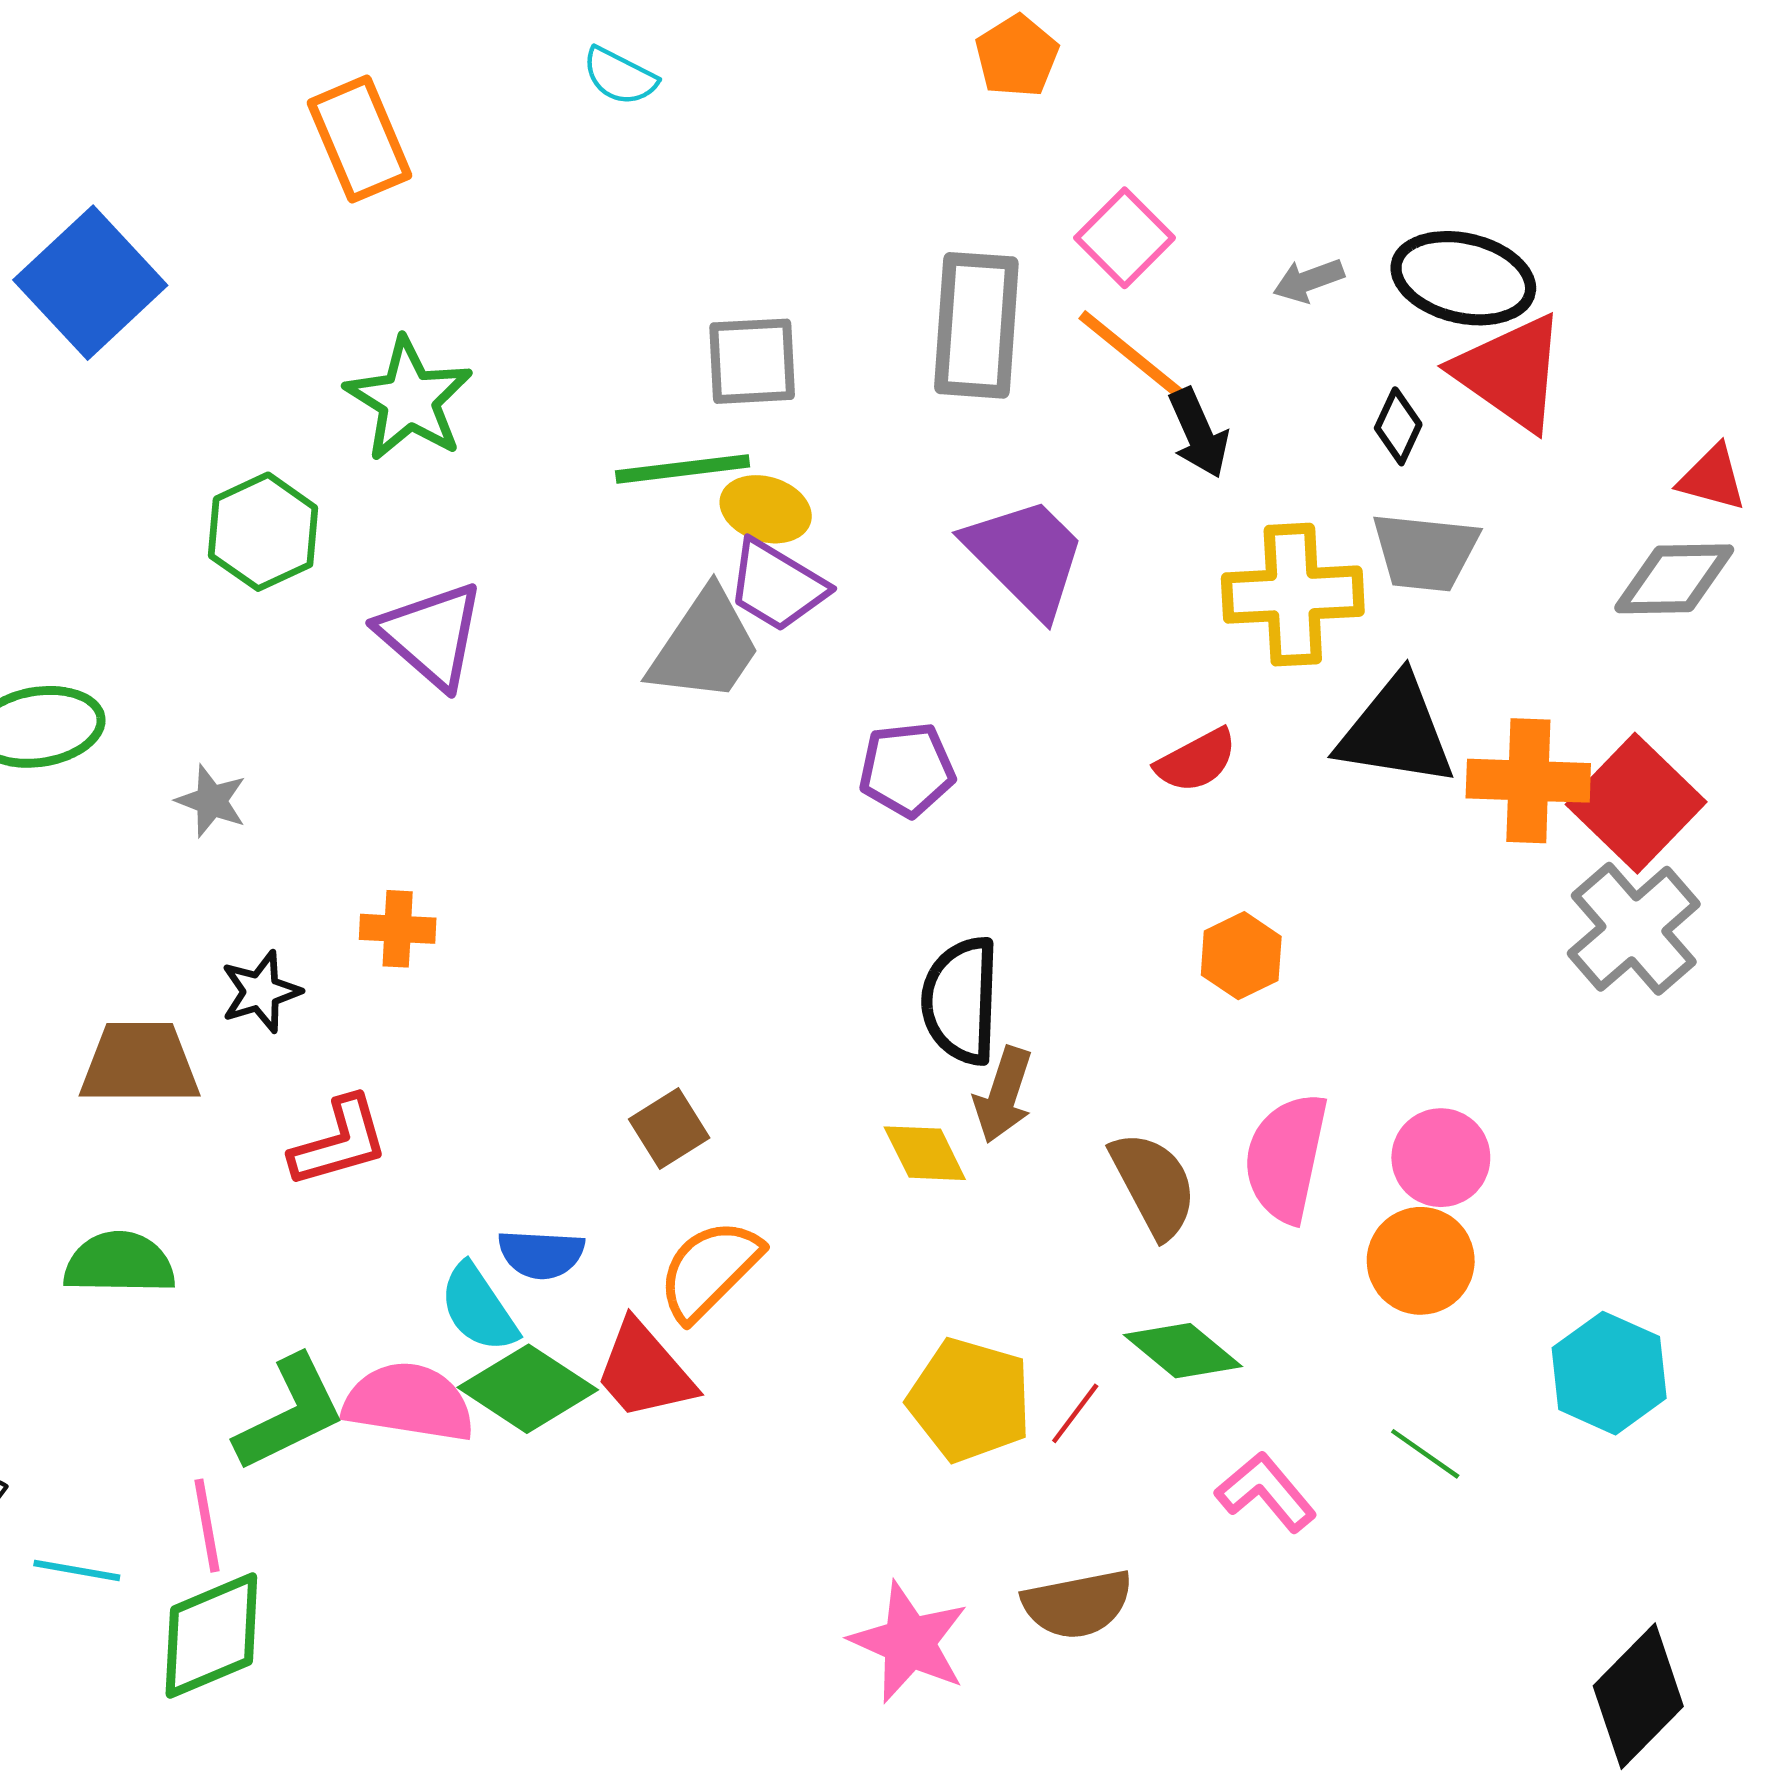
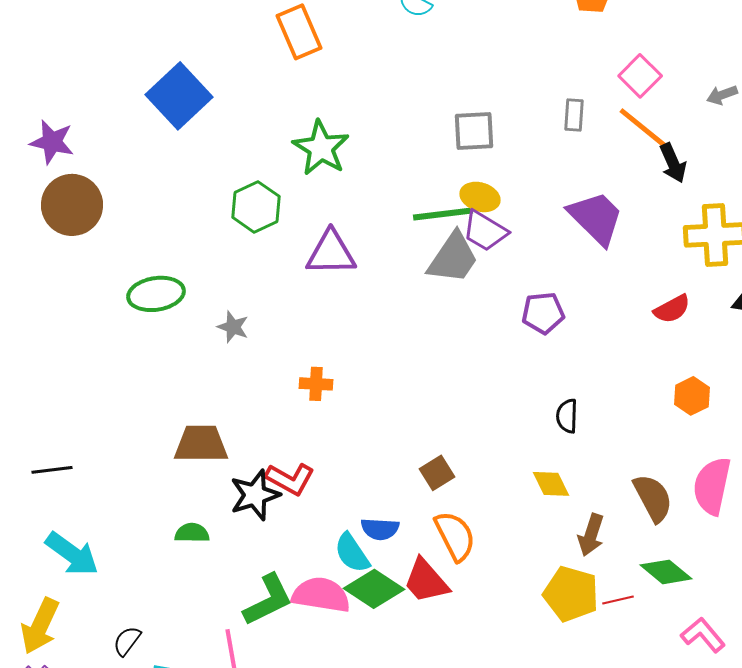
gray rectangle: (976, 325) -> (574, 115), size x0.5
green line: (683, 469) -> (443, 214), moved
purple triangle: (431, 635) -> (331, 253), turned -42
black star: (261, 992) -> (255, 495), moved, size x1.4
black semicircle: (961, 1001) -> (567, 416), size x0.6
brown arrow: (1003, 1095) -> (591, 535), moved
red L-shape: (339, 1142) -> (290, 479), turned 45
green semicircle: (119, 1263) -> (192, 533), size x0.7
orange semicircle: (709, 1270) -> (455, 536), turned 108
red line: (1075, 1413) -> (618, 600), turned 40

